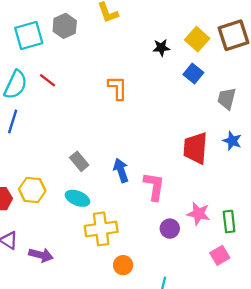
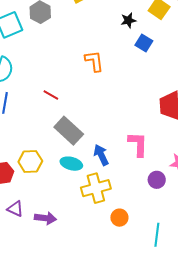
blue square: (193, 74) -> (144, 43), moved
red line: (48, 80) -> (51, 95), moved
gray rectangle: (79, 161) -> (69, 131), size x1.6
blue arrow: (121, 170) -> (101, 155), moved

